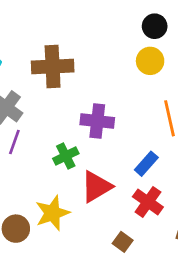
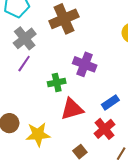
brown cross: (53, 66) -> (64, 19), turned -36
yellow star: (52, 213) -> (38, 134), moved

